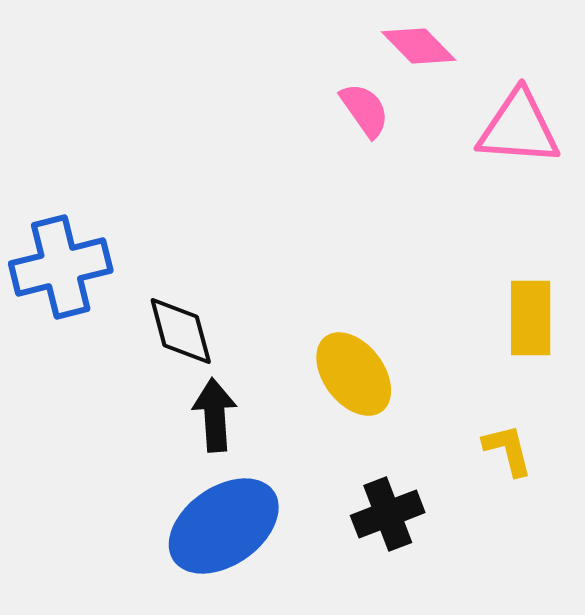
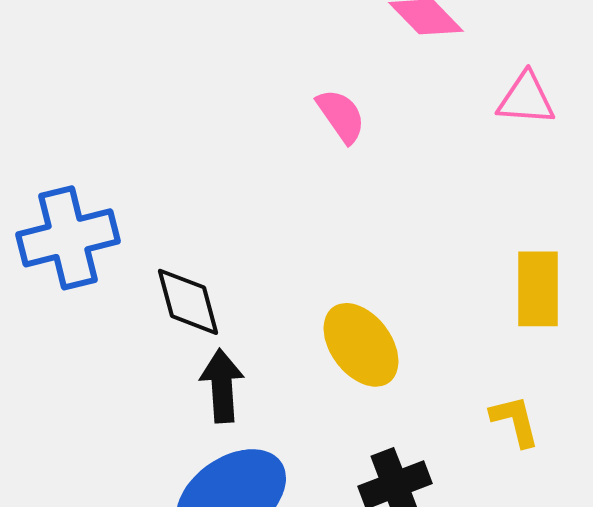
pink semicircle: (365, 110) -> (341, 116), moved
pink triangle: (519, 128) -> (526, 99), size x0.7

